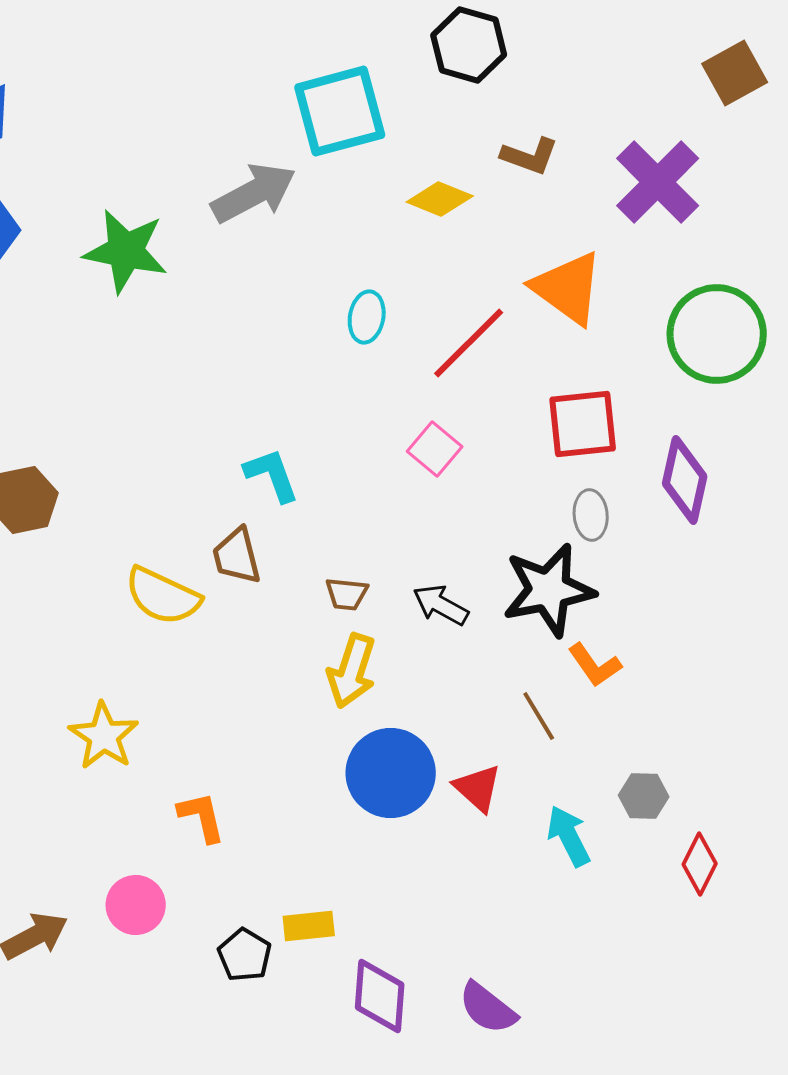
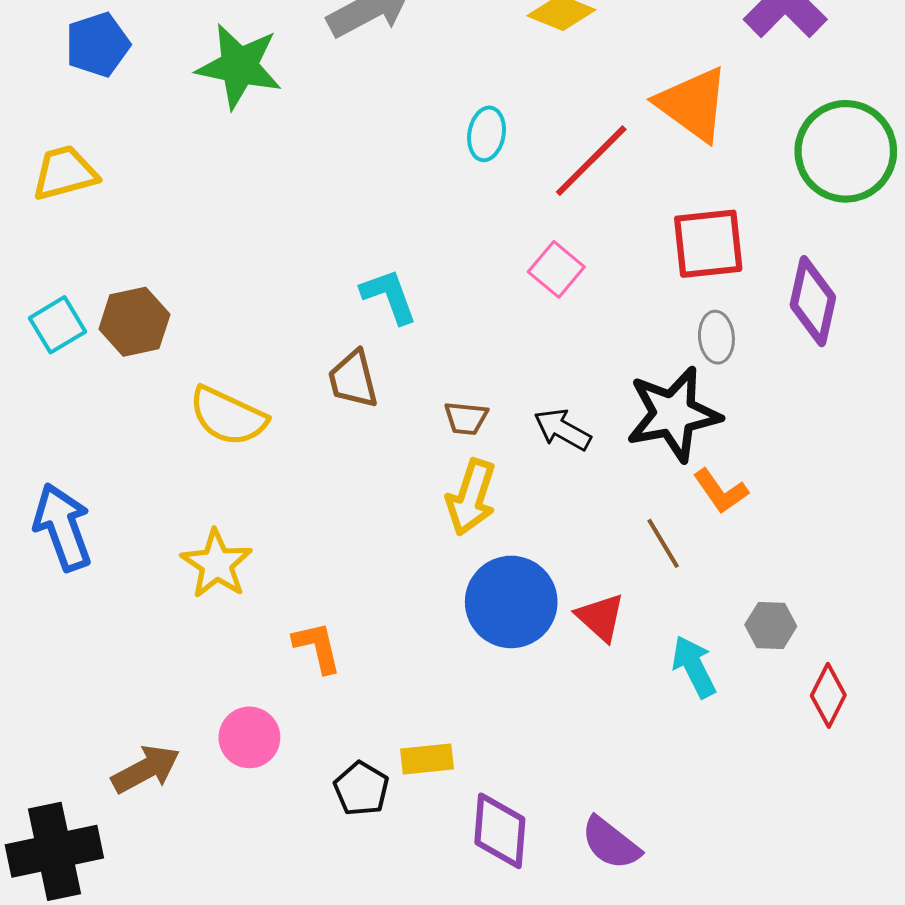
yellow semicircle: (163, 596) -> (228, 416), moved

